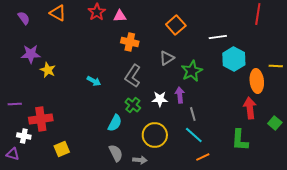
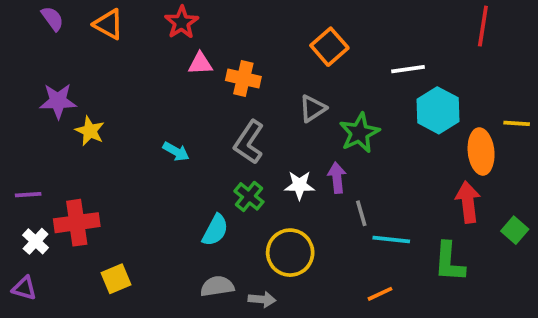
pink triangle: (120, 16) -> (200, 64), moved
purple semicircle: (24, 18) -> (52, 19), moved
cyan line: (194, 135) -> (391, 239), moved, turned -36
white cross: (24, 136) -> (36, 241), moved, turned 32
gray semicircle: (116, 153) -> (217, 286), turned -72

